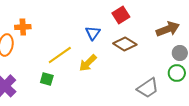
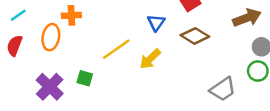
green square: (47, 79) -> (85, 78), moved

